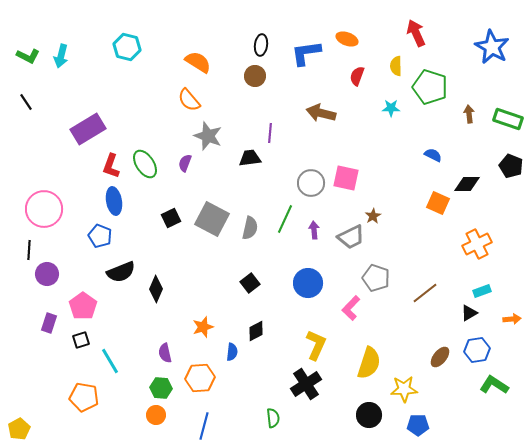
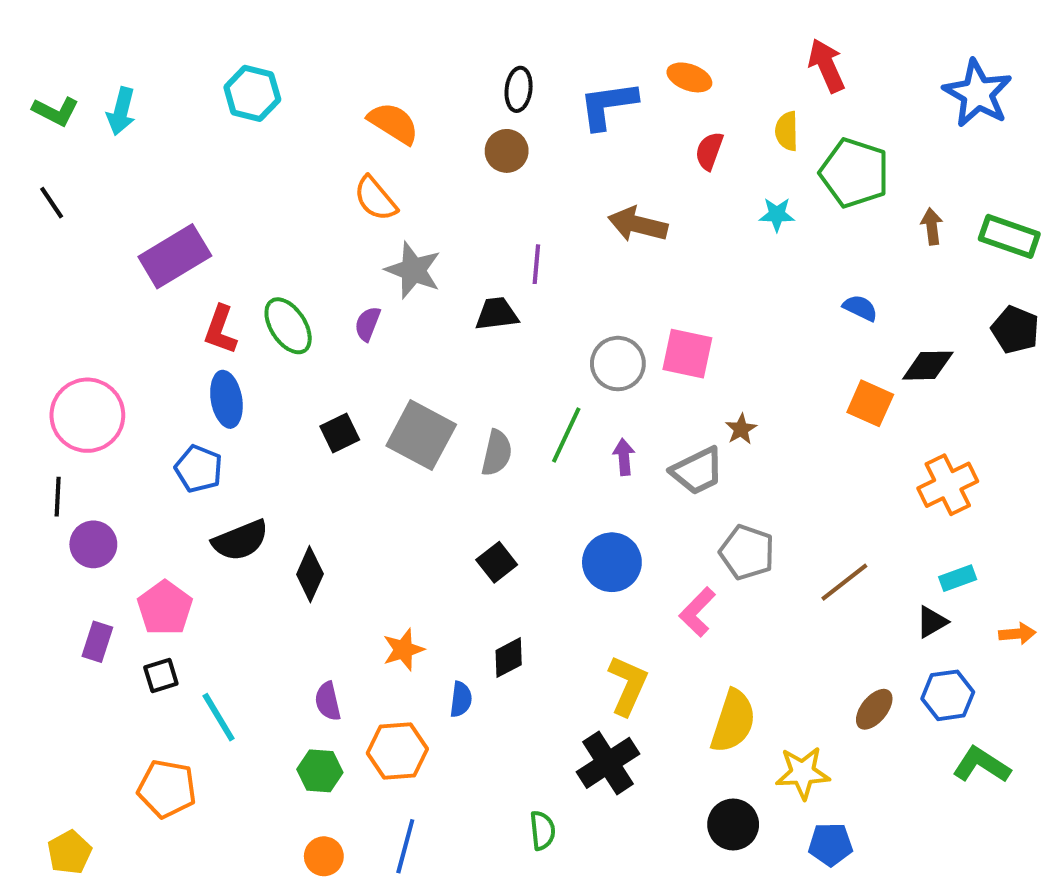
orange circle: (156, 415) -> (324, 856), moved
yellow pentagon: (19, 429) -> (69, 852), moved

